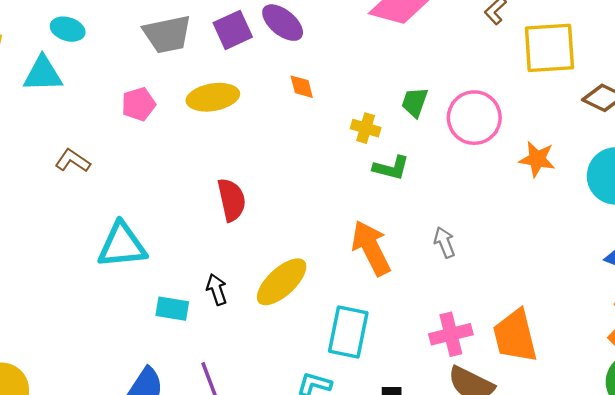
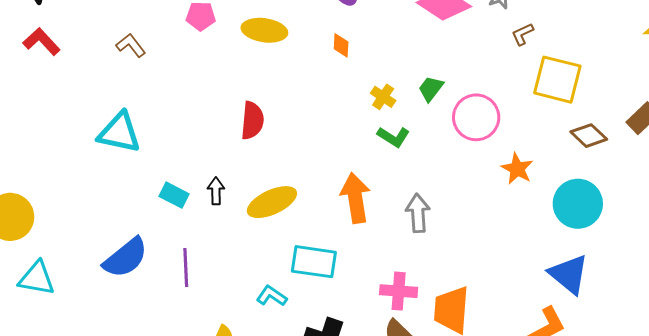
gray arrow: (444, 242) -> (418, 213), size x1.4
cyan triangle: (122, 245) -> (119, 133), moved
cyan rectangle: (348, 332) -> (314, 262), turned 69

